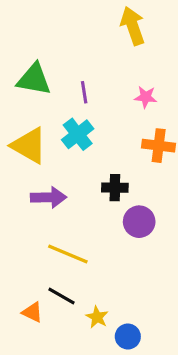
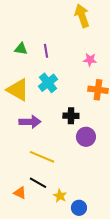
green triangle: (34, 79) -> (21, 49), size x0.6
purple line: (84, 92) -> (46, 51), moved

